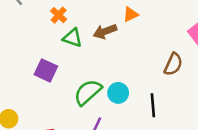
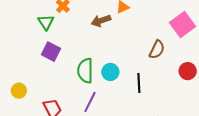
green triangle: (72, 38) -> (46, 22), moved, turned 36
green semicircle: (88, 92) -> (85, 71), turned -50

